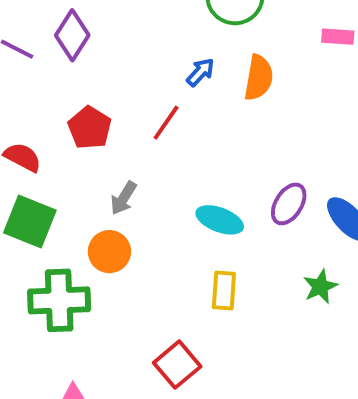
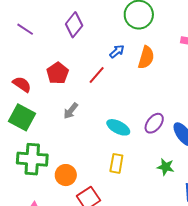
purple diamond: (72, 35) -> (74, 25), moved
orange circle: (109, 252) -> (66, 175), moved
green star: (320, 287) -> (166, 167), turned 30

